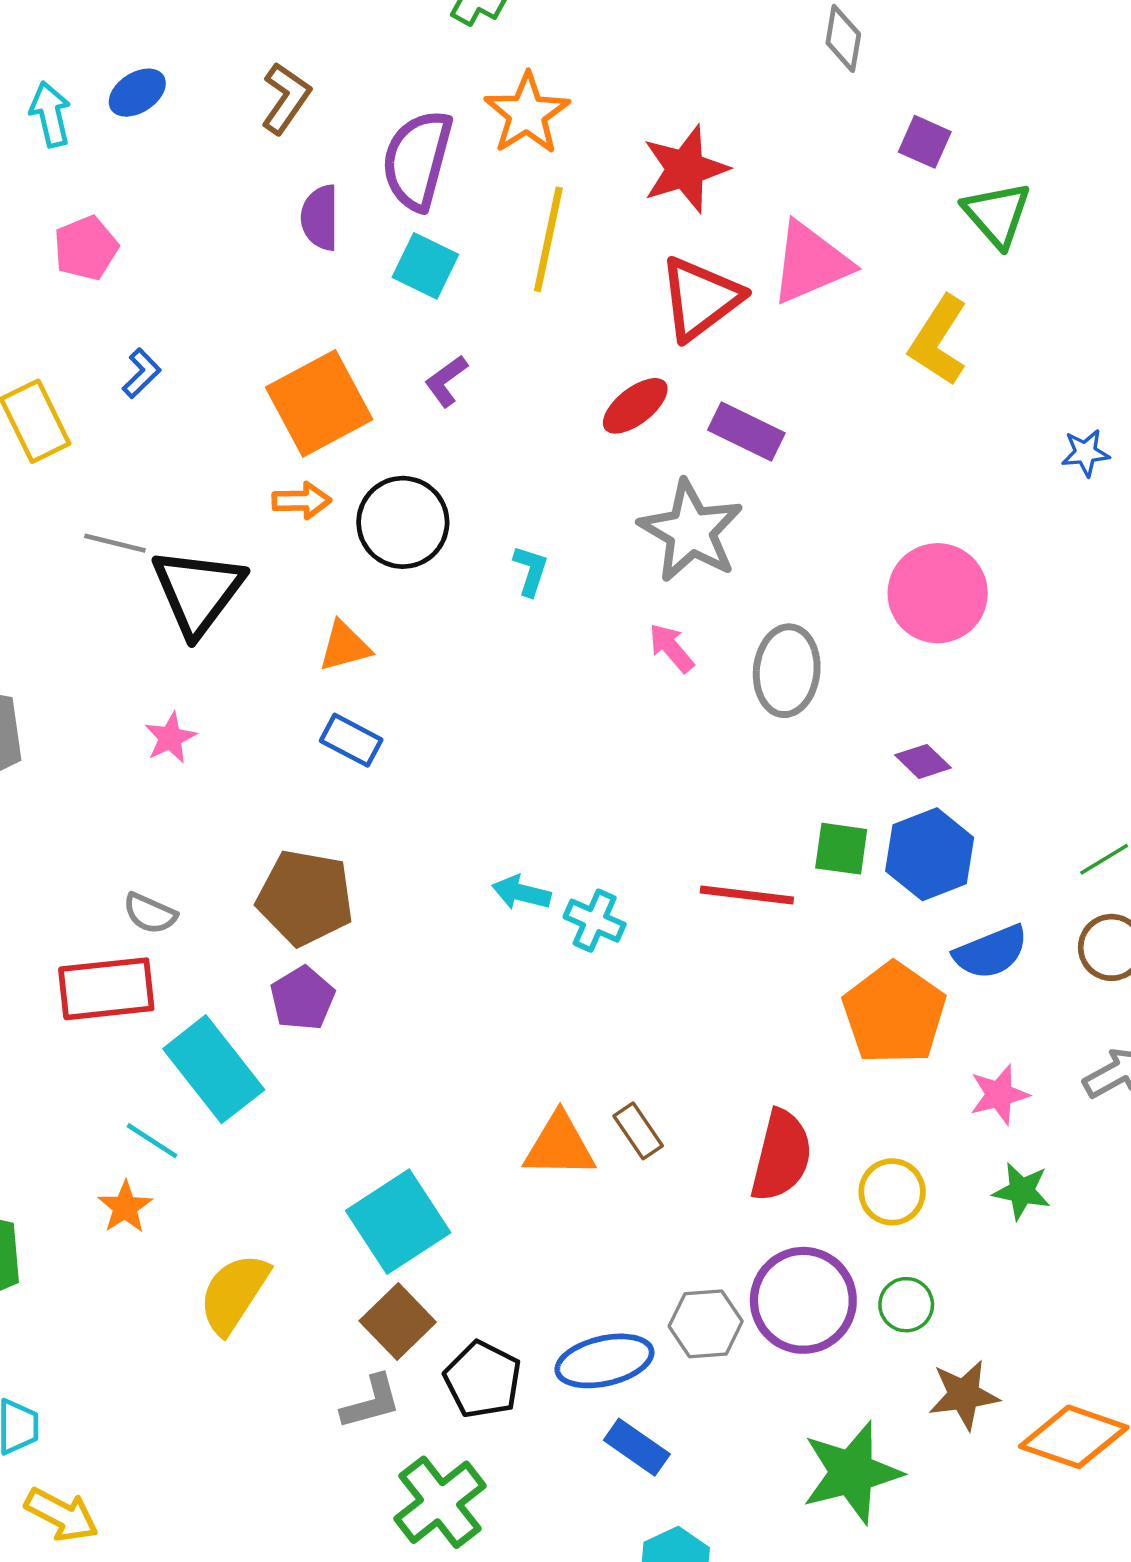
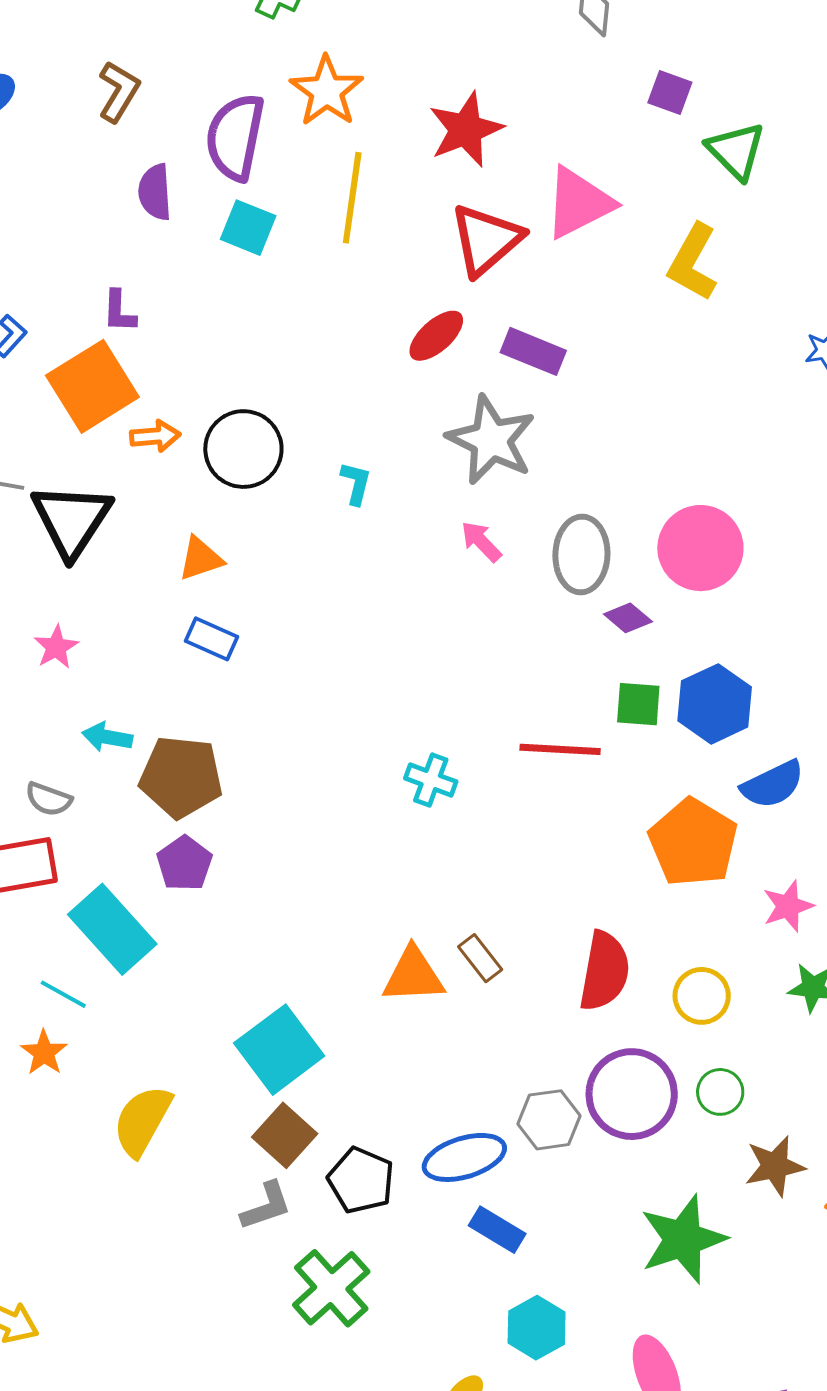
purple L-shape: (446, 381) -> (119, 311), moved, turned -48
orange square: (319, 403) -> (92, 386), moved
pink circle: (938, 593) -> (700, 548), moved
purple diamond: (923, 761) -> (628, 618), moved
cyan arrow: (521, 893) -> (107, 737), moved

